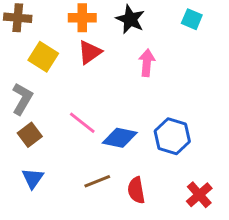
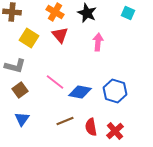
orange cross: (82, 18) -> (55, 12), turned 30
red triangle: (90, 52) -> (60, 35), turned -36
gray L-shape: (22, 99) -> (15, 66), turned 75
red cross: (199, 195) -> (115, 131), moved

